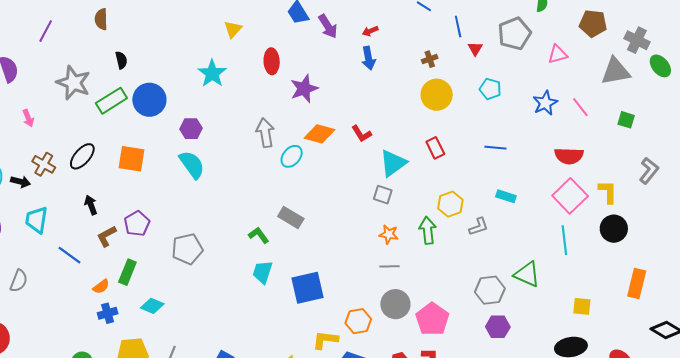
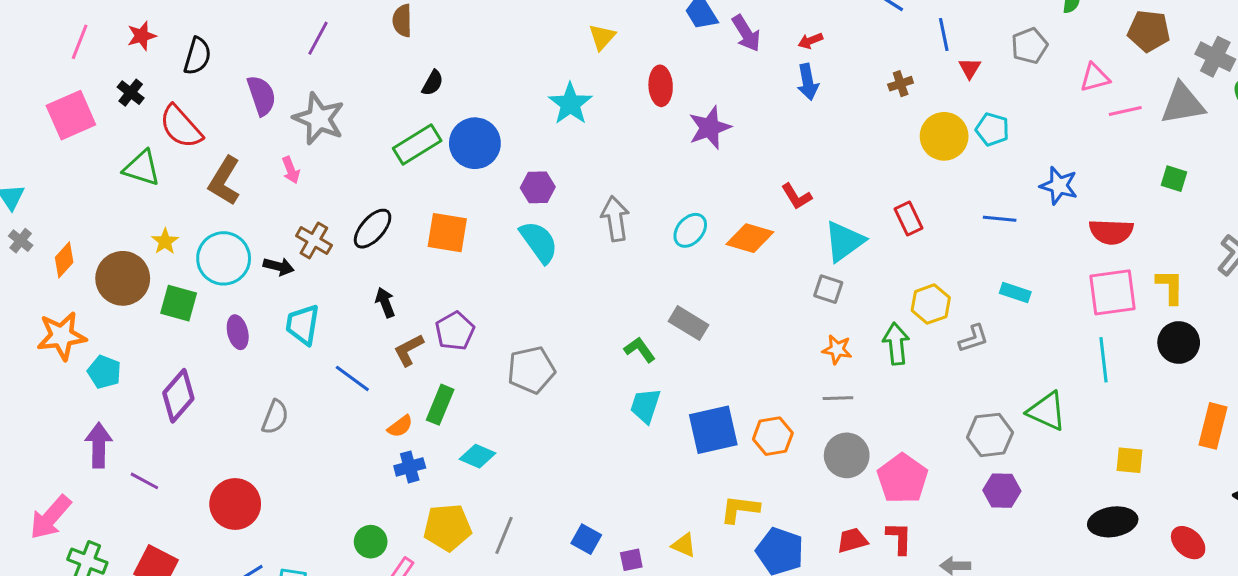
gray pentagon: (514, 34) -> (1029, 46), size x0.7
black semicircle: (121, 60) -> (433, 83), turned 42
gray star: (73, 83) -> (319, 119), moved
yellow circle: (437, 95) -> (944, 136), moved
blue star: (545, 103) -> (1059, 186), moved, turned -30
pink line: (580, 107) -> (1125, 111), moved, turned -65
green square: (626, 120) -> (1174, 179), moved
gray arrow: (265, 133) -> (615, 219), moved
orange diamond: (319, 134) -> (750, 238), moved
pink square: (570, 196) -> (1112, 292), turned 36
orange hexagon: (358, 321) -> (773, 436), moved

